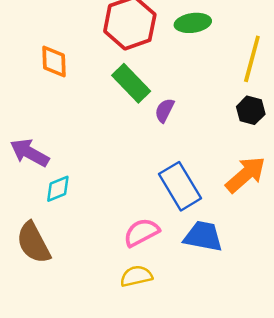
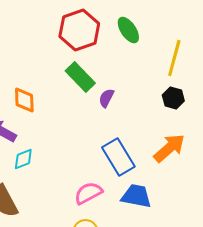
green ellipse: (193, 23) -> (128, 30), turned 64
orange diamond: (54, 61) -> (24, 100), moved

